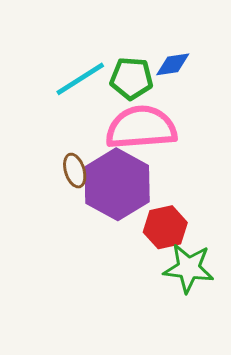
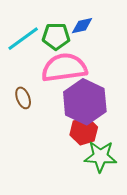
purple hexagon: (117, 184) -> (85, 102), moved

